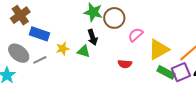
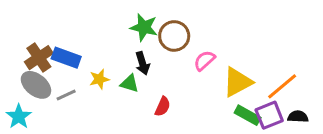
brown cross: (20, 15) -> (39, 58), moved
red semicircle: (125, 64) -> (163, 107), moved, turned -72

